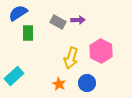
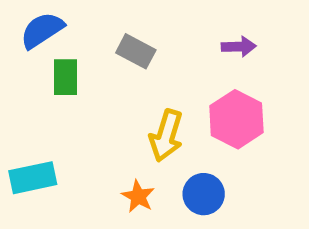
purple arrow: (78, 20) -> (239, 47), moved
cyan rectangle: (14, 76) -> (33, 178), turned 30

